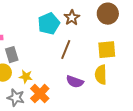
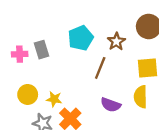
brown star: (72, 18) -> (116, 41), moved
gray rectangle: (12, 55) -> (41, 50), moved

